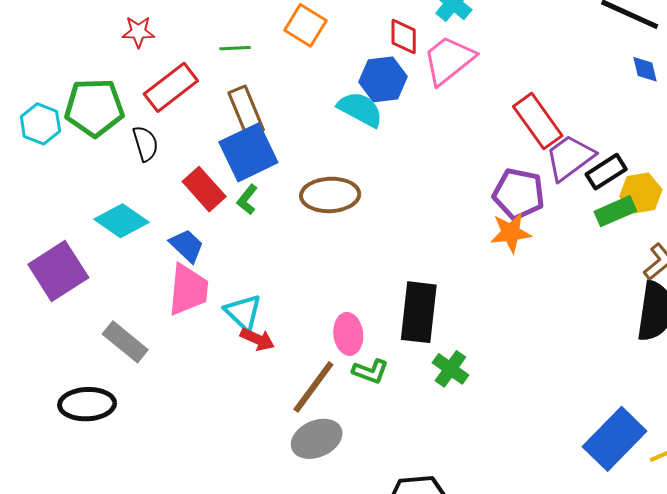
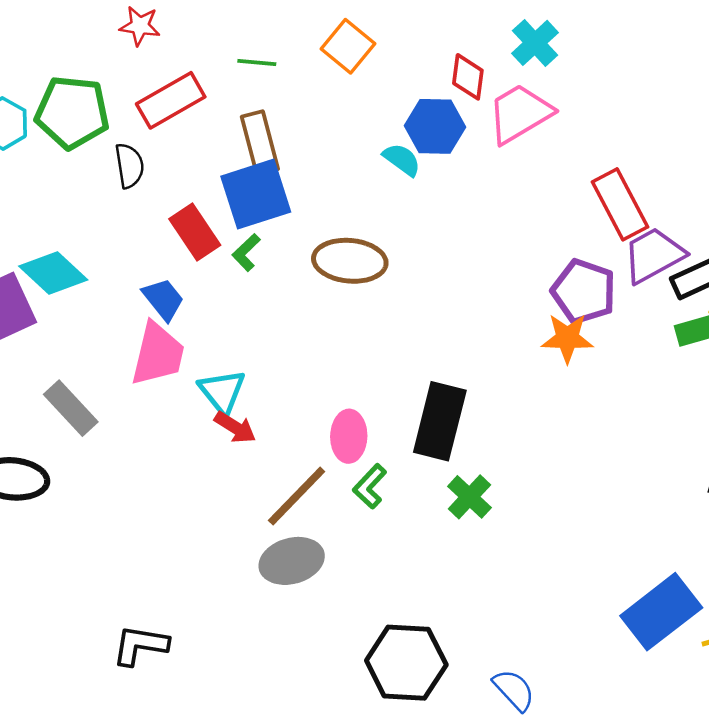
cyan semicircle: (360, 109) -> (402, 160), size x0.7
cyan diamond: (121, 221) -> (53, 273), moved
green L-shape: (370, 371) -> (370, 486), turned 105

